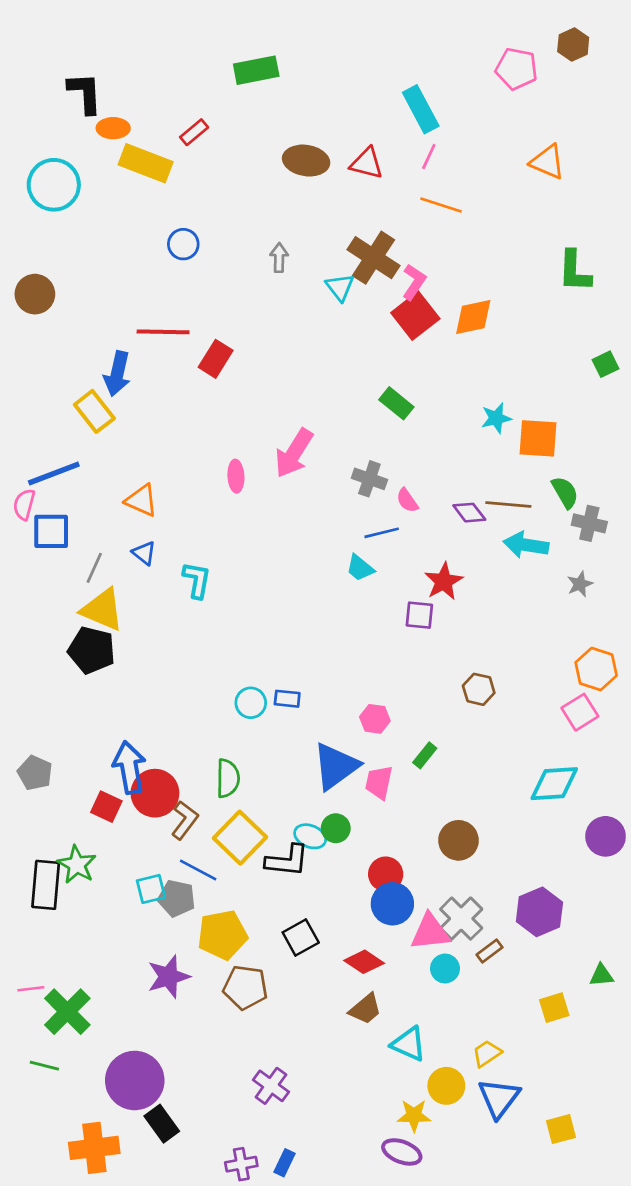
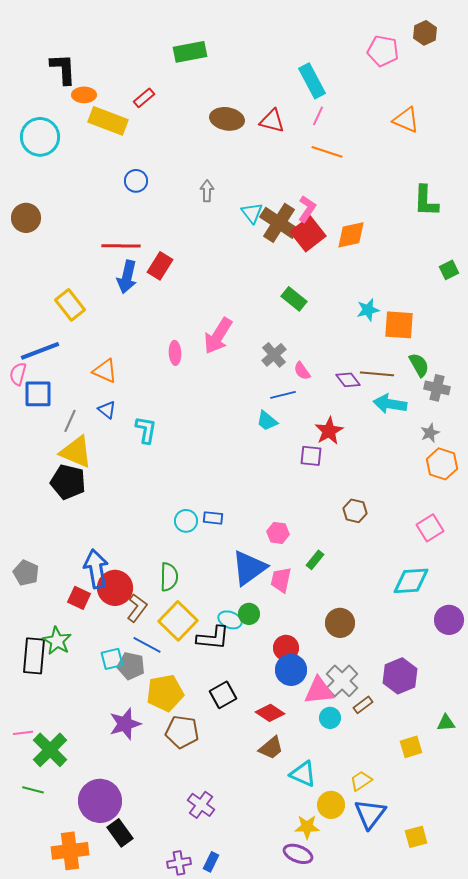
brown cross: (374, 258) -> (279, 223), moved
blue arrow: (117, 374) -> (127, 277), moved
gray cross: (369, 479) -> (274, 355), turned 30
orange hexagon: (596, 669) -> (442, 464), moved

